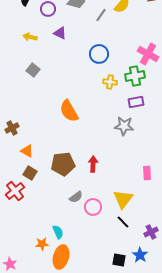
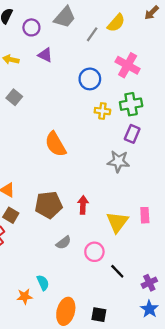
pink cross: (148, 54) -> (128, 65), moved
purple rectangle: (136, 102) -> (132, 134), turned -56
yellow triangle: (123, 199) -> (117, 222), moved
pink circle: (93, 207) -> (94, 252), moved
blue star: (140, 255) -> (149, 309), moved
orange ellipse: (61, 257) -> (66, 311), moved
black square: (119, 260) -> (99, 315), moved

